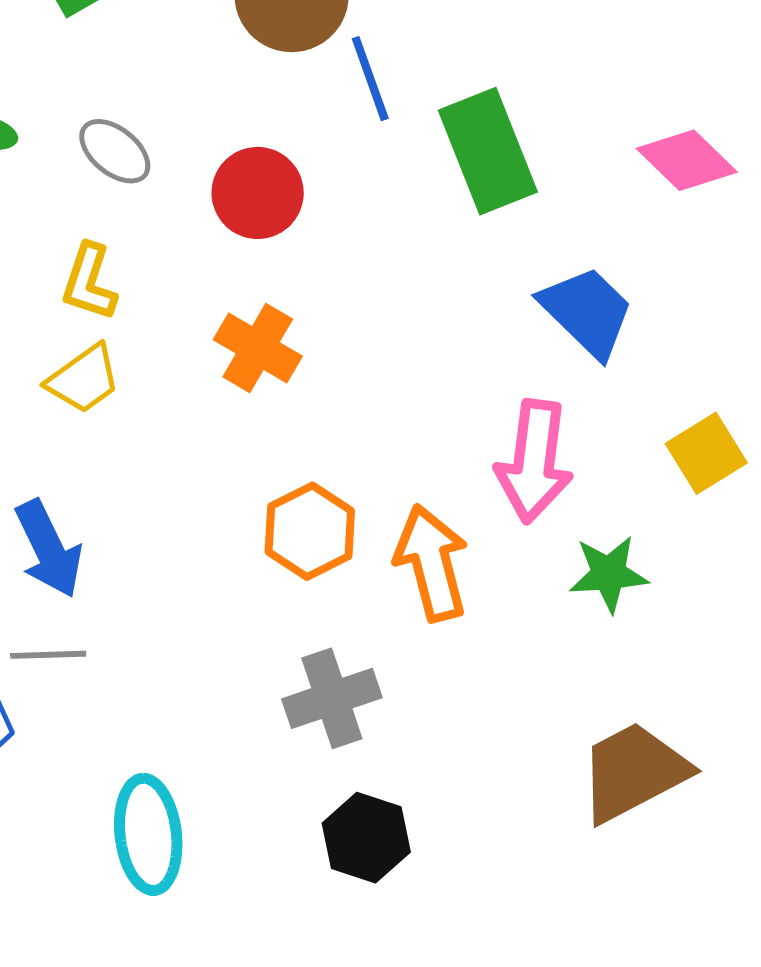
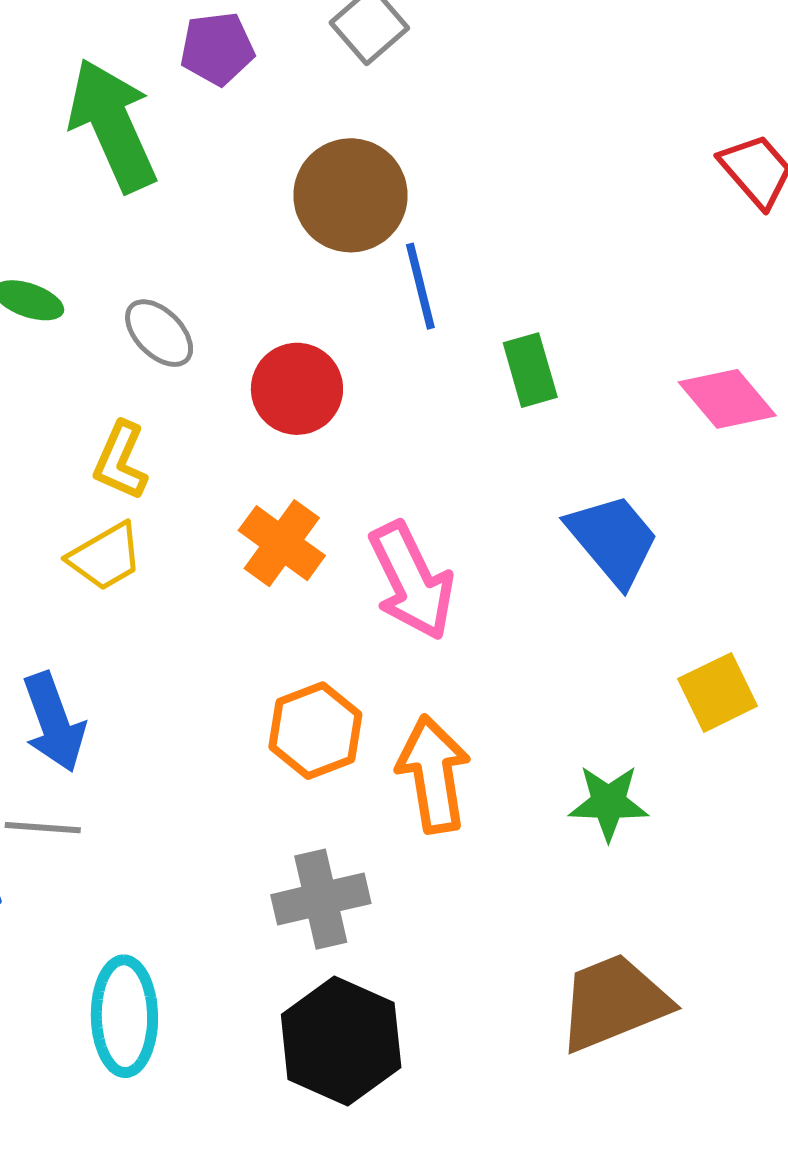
green rectangle: (488, 151) -> (530, 370), size x0.6
pink arrow: (534, 461) -> (412, 581), moved, turned -39
black hexagon: (366, 838) -> (341, 1041), size x1.4

